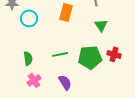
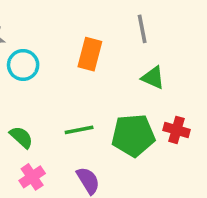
green triangle: (101, 25) -> (153, 78), turned -32
green semicircle: (28, 58) -> (21, 137), turned -40

